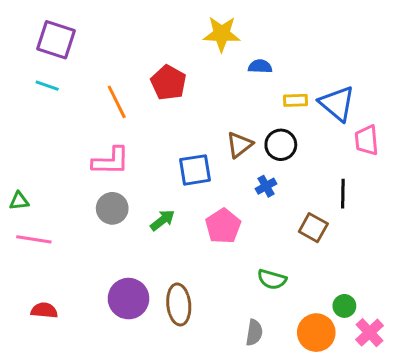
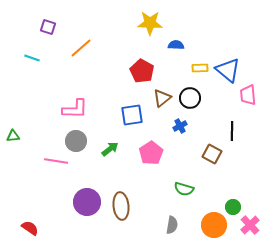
purple square: (56, 40) -> (48, 27), moved, size x0.6
red pentagon: (168, 83) -> (142, 71), moved
orange line: (117, 102) -> (81, 48), moved, turned 75
pink line: (34, 239) -> (56, 161), moved
red semicircle: (44, 310) -> (30, 228), moved, turned 30

